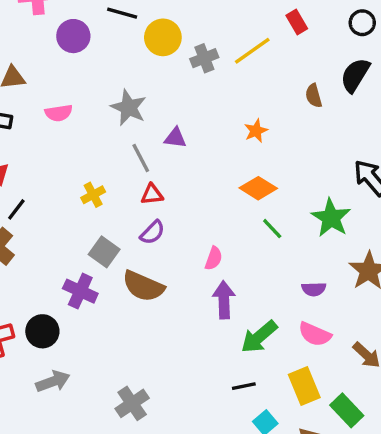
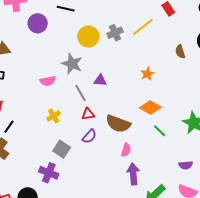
yellow circle: (163, 37) -> (88, 37), moved
pink semicircle: (59, 113) -> (48, 81), moved
brown semicircle: (143, 286) -> (118, 124), moved

